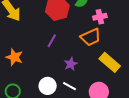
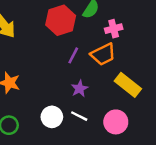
purple line: (52, 41) -> (73, 55), moved

